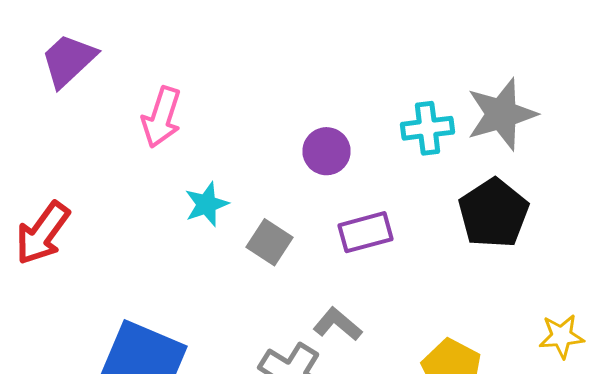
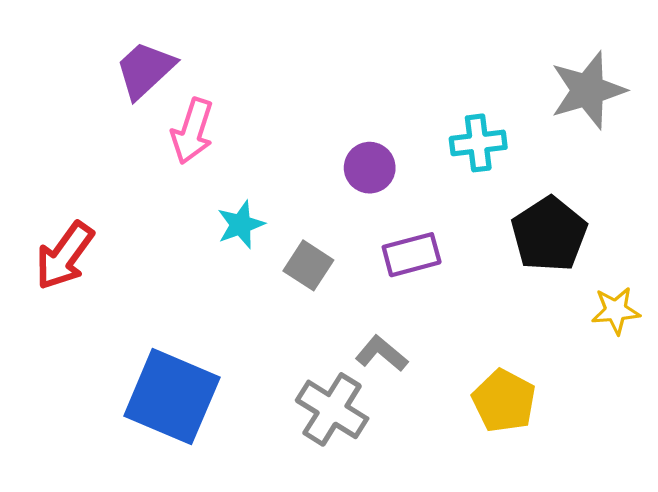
purple trapezoid: (68, 60) -> (145, 70), moved
gray star: (502, 114) -> (588, 90), moved
yellow star: (562, 336) -> (616, 311), moved

